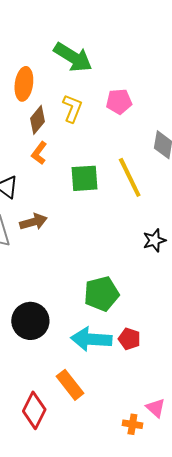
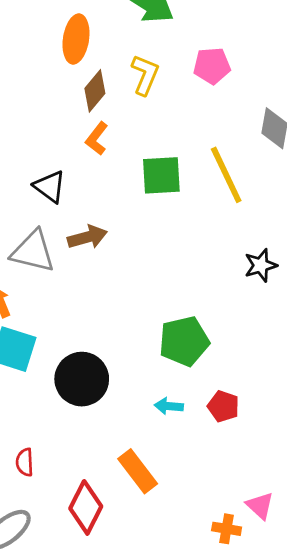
cyan arrow: (91, 339) -> (169, 406), size x0.5

